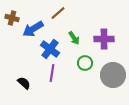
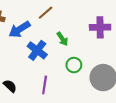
purple cross: (104, 39) -> (100, 27), moved
purple line: (52, 73) -> (45, 85), moved

